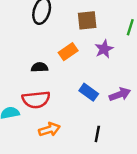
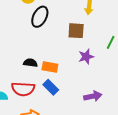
orange rectangle: (68, 52) -> (50, 67), moved, turned 35
blue rectangle: (89, 92) -> (51, 87), moved

